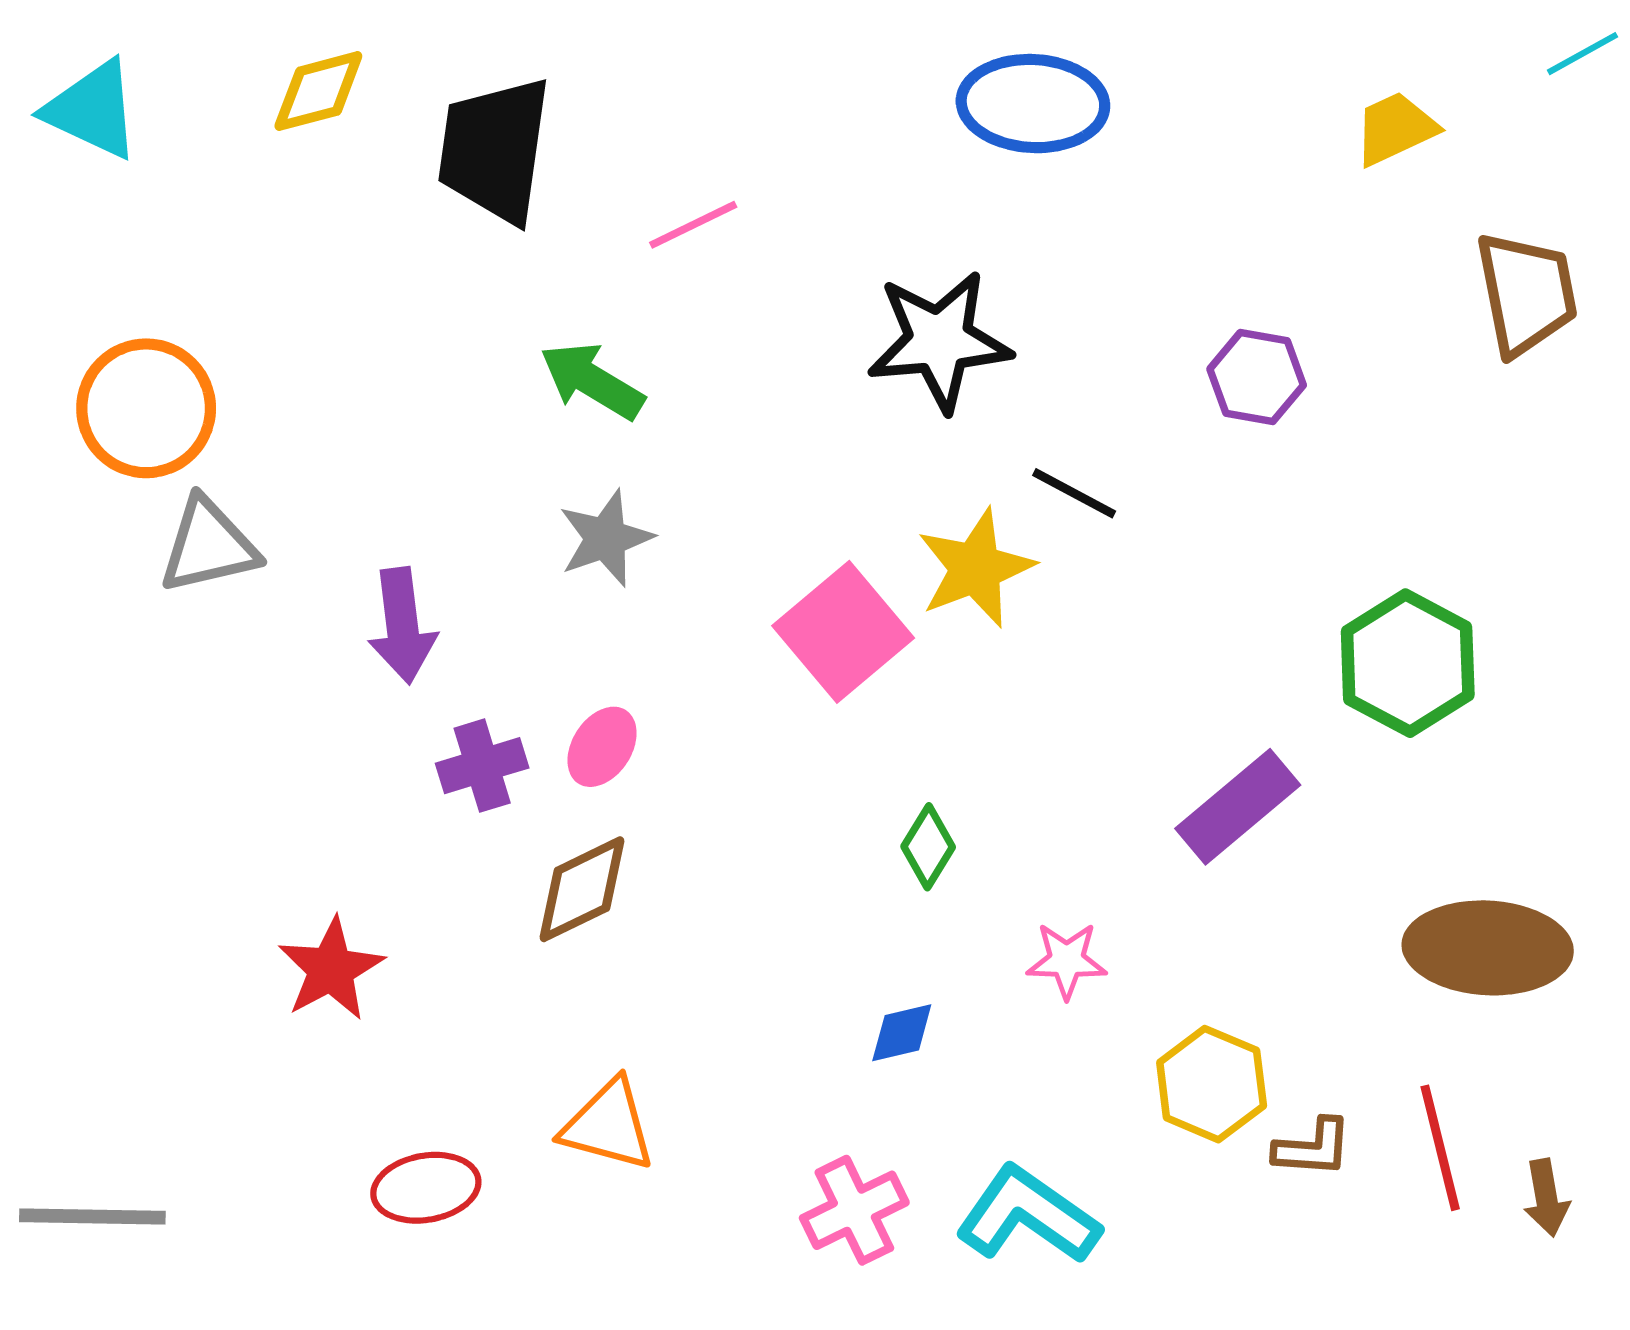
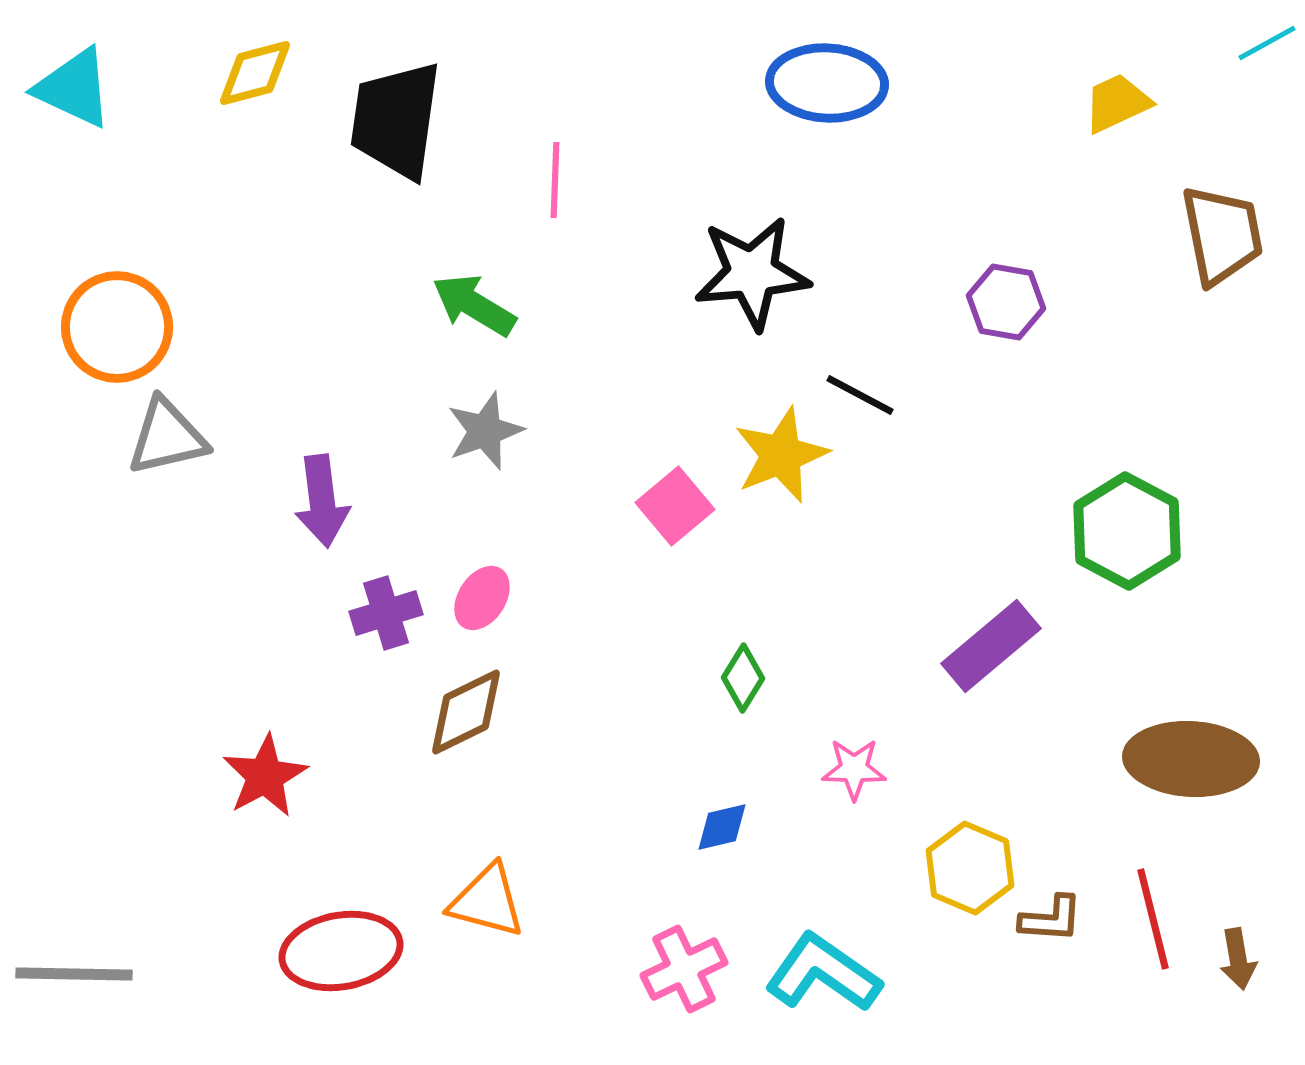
pink line: (693, 225) -> (555, 180), turned -62
pink square: (843, 632) -> (675, 506), size x0.7
red ellipse: (426, 1188) -> (341, 951), size x1.4

